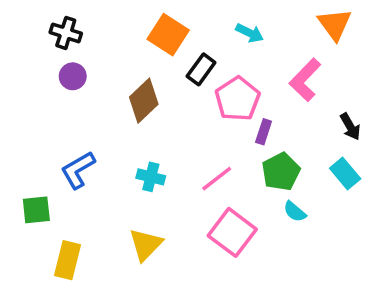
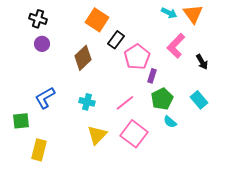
cyan arrow: (250, 33) -> (169, 13), moved
black arrow: (350, 127) -> (202, 62), moved
yellow triangle: (146, 245) -> (97, 135), moved

